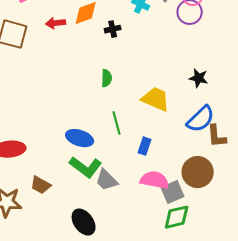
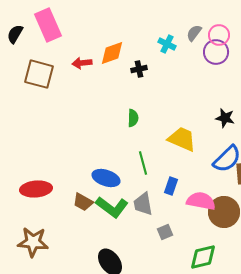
gray trapezoid: (107, 180) -> (143, 204), moved, turned 35
pink semicircle: (155, 180) -> (201, 201), moved
brown trapezoid: (41, 185) -> (83, 202), moved
gray square: (173, 192) -> (165, 232), moved, size x0.7

